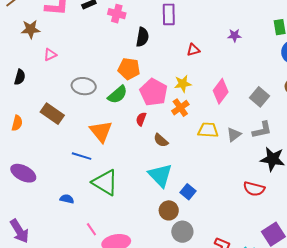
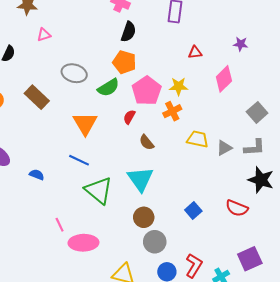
black semicircle: (142, 37) -> (128, 32), moved
pink diamond: (221, 91) -> (224, 79), moved
blue line: (82, 156) -> (79, 160), moved
green triangle: (105, 182) -> (99, 190), moved
blue square: (188, 192) -> (193, 211), moved
blue semicircle: (67, 199) -> (37, 175), moved

